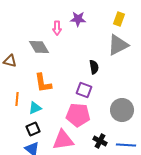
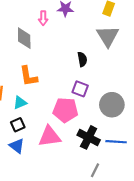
gray triangle: (118, 45) -> (108, 36), turned -35
gray diamond: (39, 47) -> (24, 38), turned 30
purple square: (84, 90) -> (80, 89), moved
black cross: (100, 141) -> (89, 137), size x1.5

